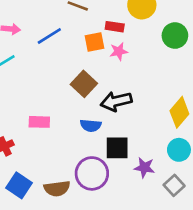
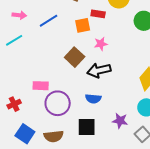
pink star: (119, 51) -> (101, 44), moved
blue semicircle: (91, 126) -> (93, 99), moved
black square: (117, 148) -> (87, 127), moved
purple circle: (92, 173) -> (58, 103), moved

